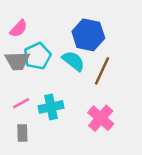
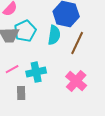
cyan semicircle: (73, 61) -> (54, 35), turned 60
gray rectangle: (22, 133) -> (21, 93), moved

